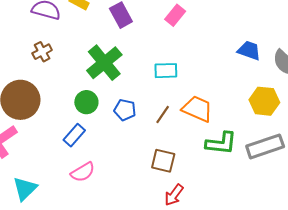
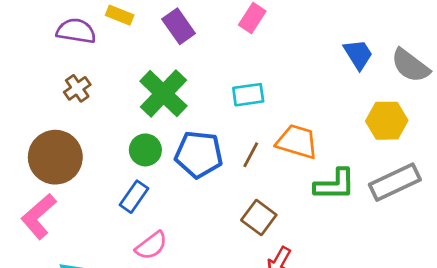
blue trapezoid: (249, 51) -> (358, 54), turned 45
blue pentagon: (125, 110) -> (199, 154), size x1.6
brown square: (163, 161) -> (259, 217), turned 30

